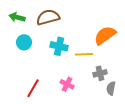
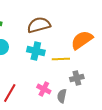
brown semicircle: (48, 17) -> (39, 25), moved
gray semicircle: (111, 88) -> (62, 96), moved

